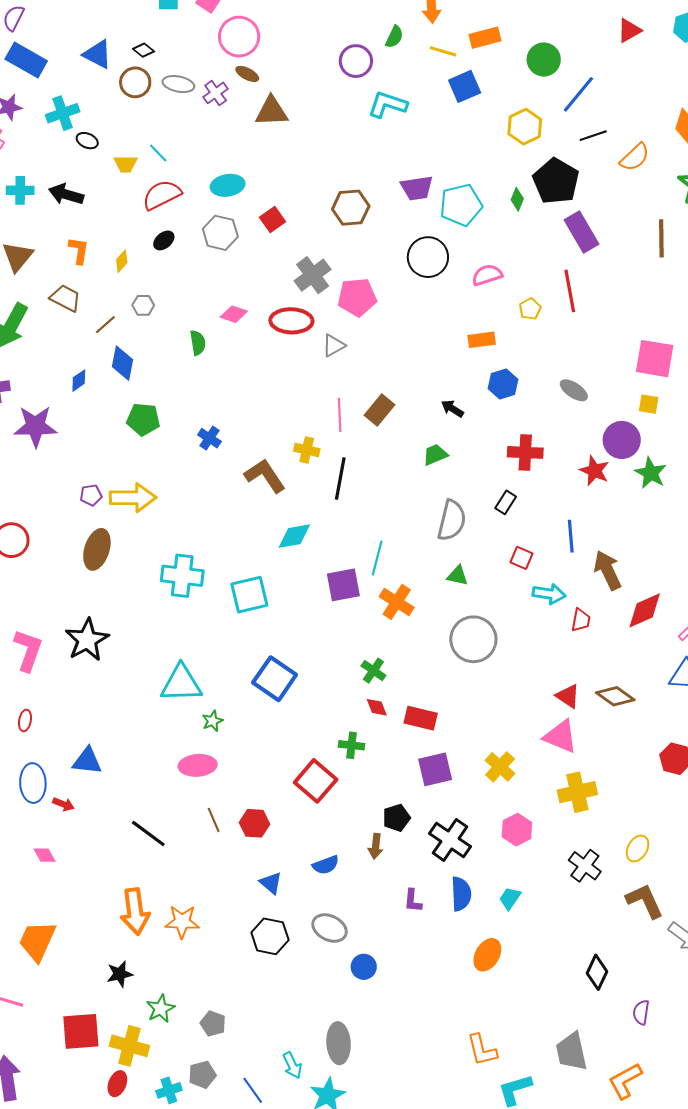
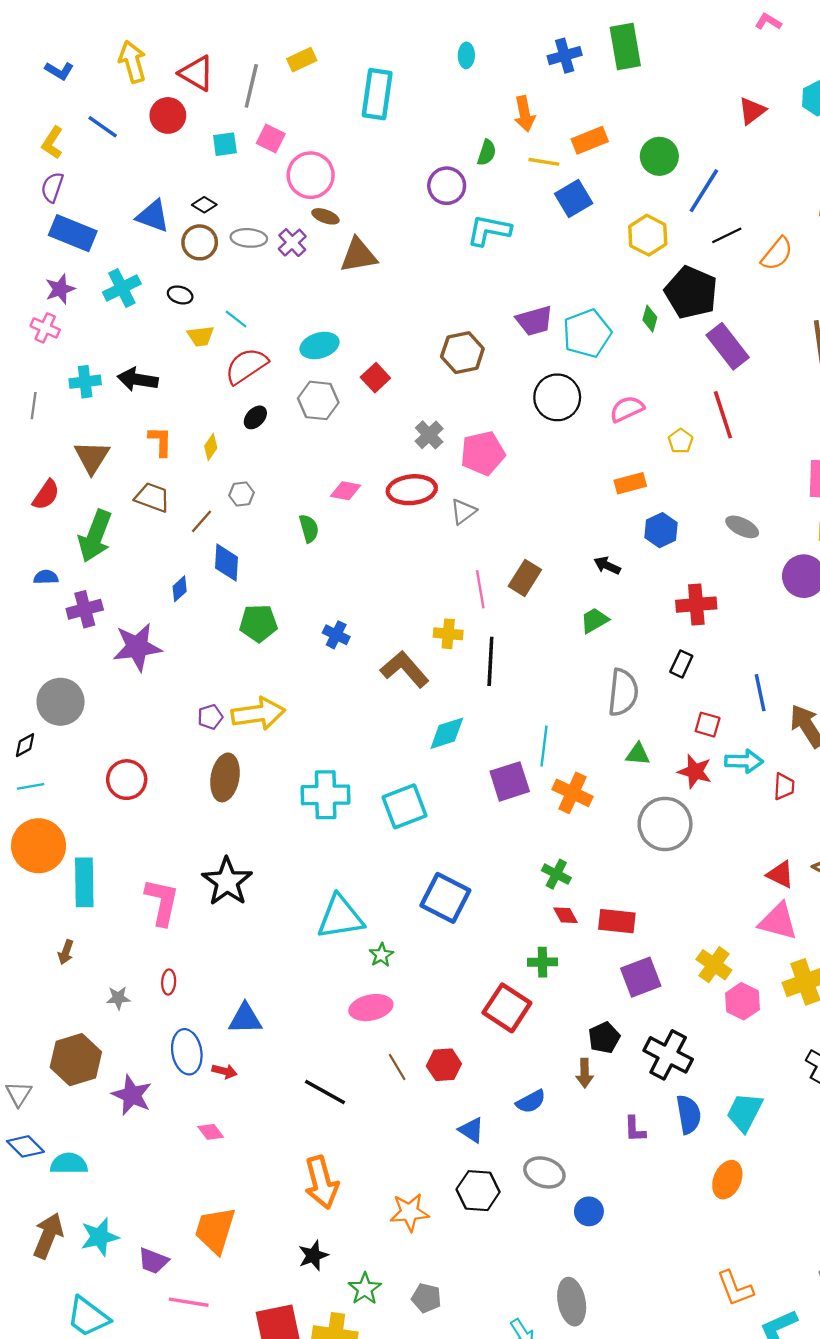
black ellipse: (87, 141) -> (180, 295), moved
gray cross: (313, 275) -> (429, 435), size x0.7
red star: (594, 471) -> (695, 771), moved
pink hexagon: (517, 830) -> (742, 1001), moved
cyan trapezoid: (510, 898) -> (745, 1112), size x1.5
orange star: (182, 922) -> (409, 1212), moved

